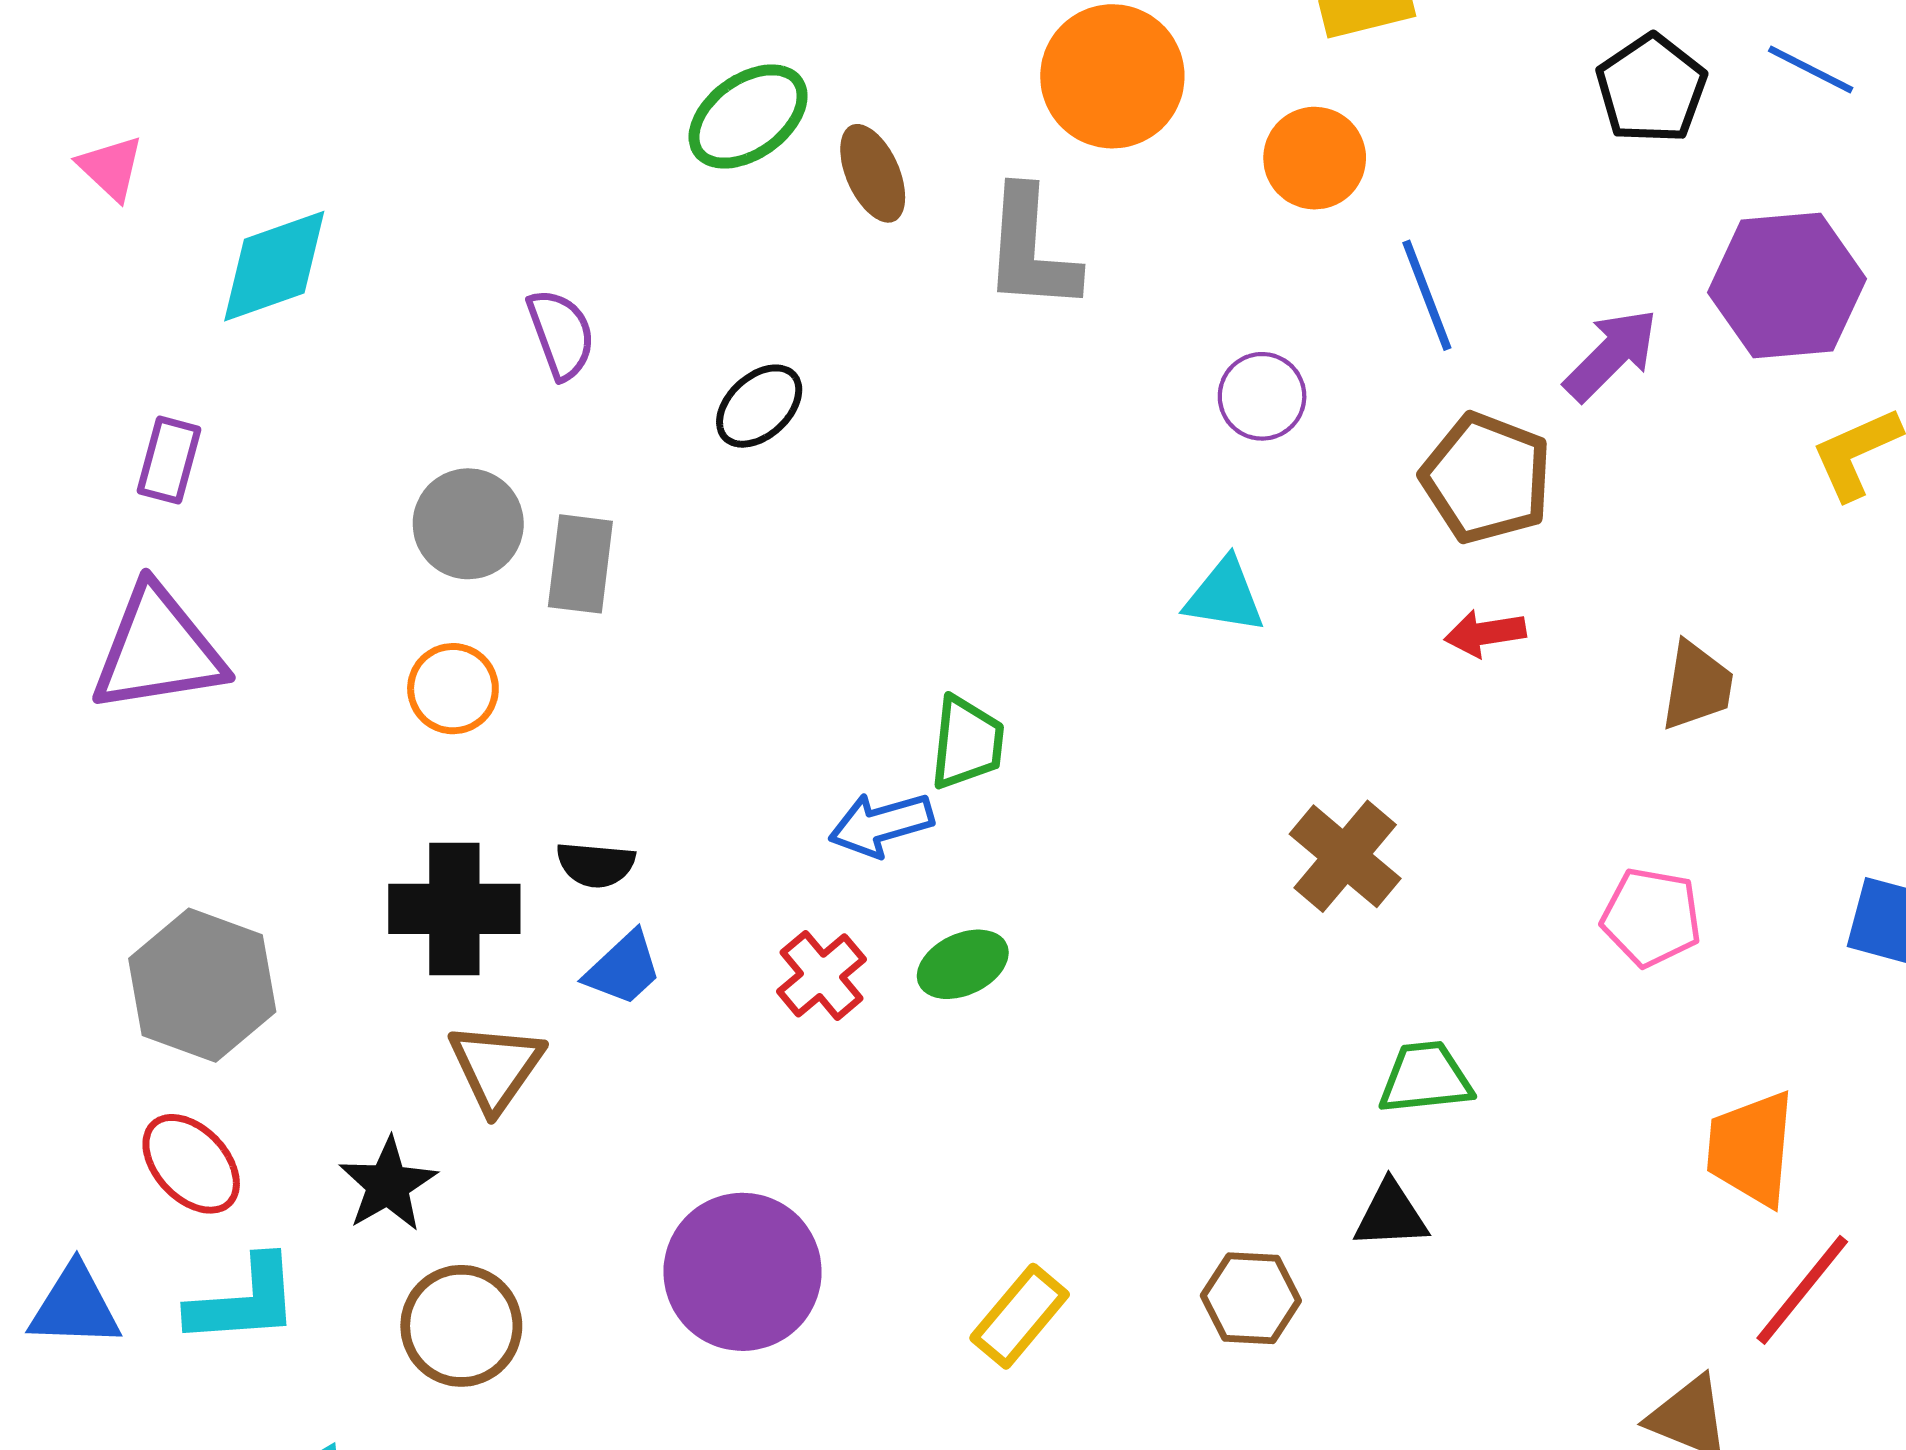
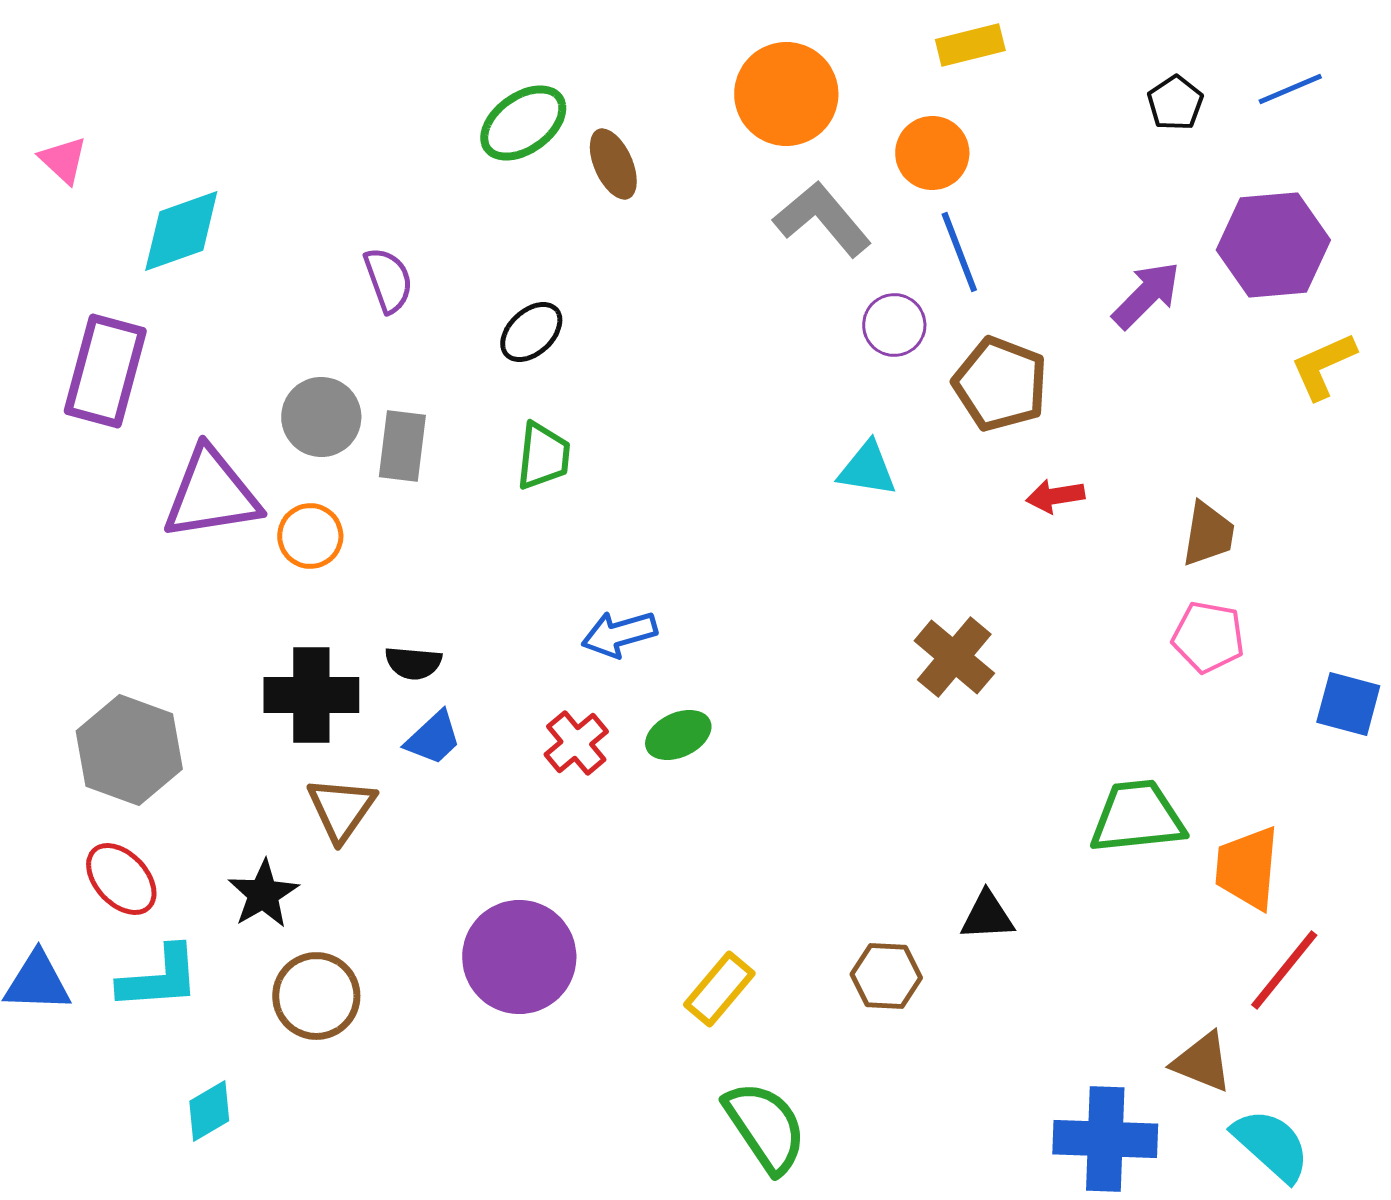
blue line: (1811, 69) -> (1290, 89), turned -50
black pentagon: (1651, 89) -> (1175, 103), size x0.7
gray L-shape: (1031, 249) -> (822, 219), moved, turned 136
blue line: (1427, 295) -> (959, 252), moved
purple rectangle: (169, 460) -> (105, 371), size x1.8
brown pentagon: (1486, 478) -> (1000, 384), moved
purple triangle: (158, 650) -> (211, 494), moved
green trapezoid: (967, 743) -> (543, 456), moved
pink pentagon: (1651, 917) -> (1208, 637), moved
green trapezoid: (1425, 1078) -> (1137, 817), moved, size x1.4

